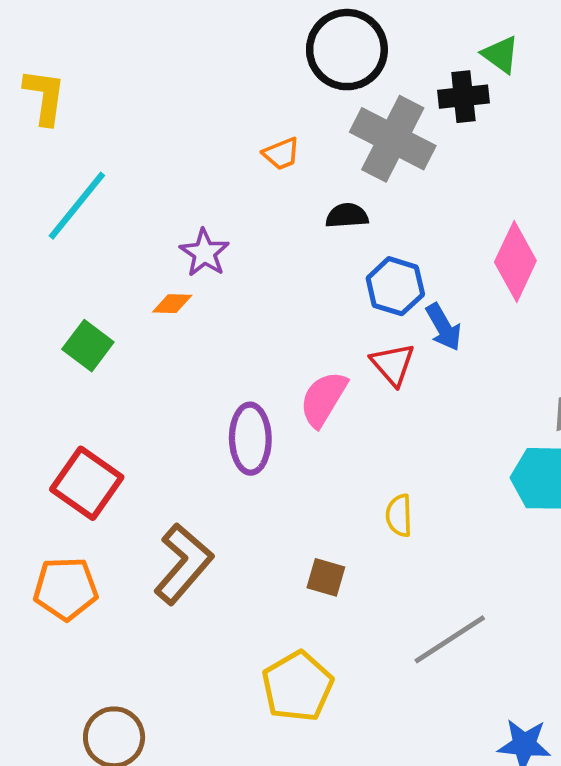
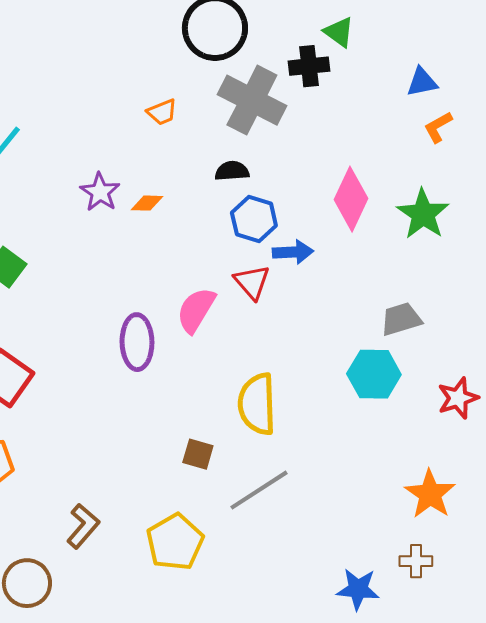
black semicircle: (347, 216) -> (232, 171), moved
orange diamond: (172, 304) -> (147, 203), moved
blue arrow: (444, 327) -> (293, 252), turned -63
yellow semicircle: (399, 515) -> (257, 404), size x1.8
brown L-shape: (183, 564) -> (83, 526), moved, size x0.7
gray line: (450, 639) -> (259, 490), moved

